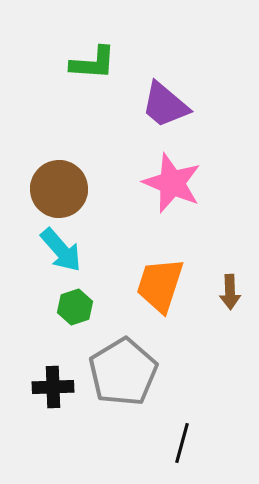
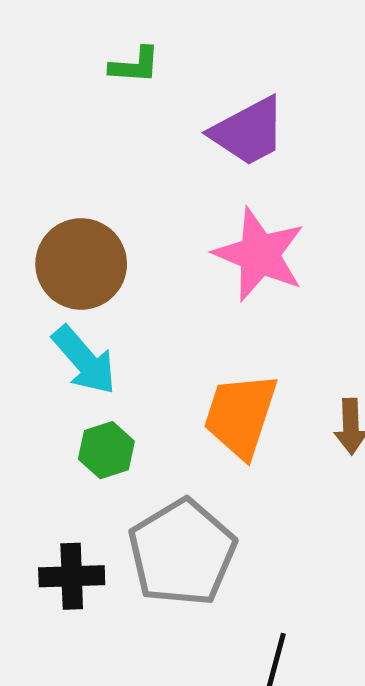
green L-shape: (93, 63) -> (135, 65), size x0.7
purple trapezoid: (165, 105) -> (248, 132), turned -68

